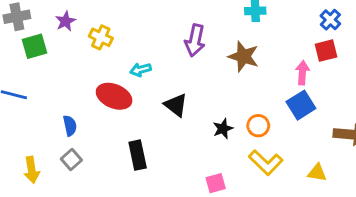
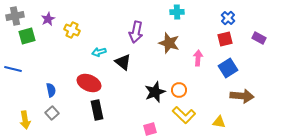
pink arrow: (302, 73) -> (198, 58), moved
red ellipse: (114, 96) -> (89, 83), moved
black triangle: (176, 105) -> (123, 62), moved
blue square: (301, 105) -> (228, 68), moved
black star: (223, 129) -> (155, 92), size x1.5

